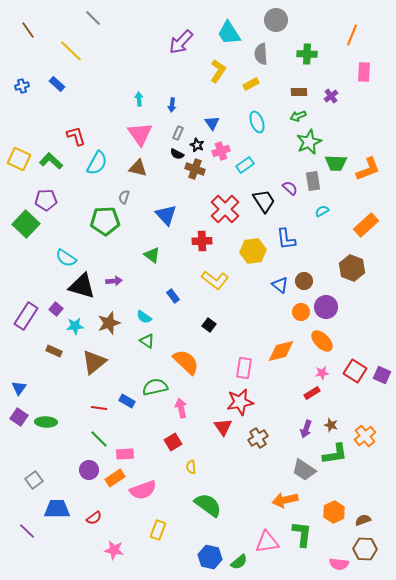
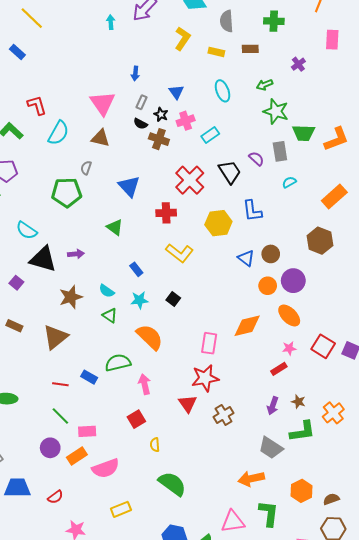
yellow rectangle: (251, 84) -> (216, 52), turned 42
brown rectangle: (299, 92) -> (250, 49), moved
cyan arrow: (139, 99) -> (111, 22), moved
green star: (309, 142) -> (276, 111), turned -30
cyan star: (75, 326) -> (139, 300), moved
yellow rectangle: (158, 530) -> (121, 509), turned 48

